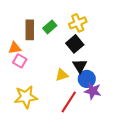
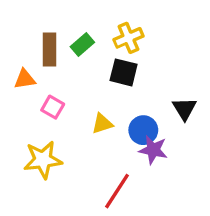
black square: (75, 44) -> (124, 72), turned -36
pink square: (20, 61) -> (53, 107), moved
black triangle: (80, 66) -> (184, 109), moved
red line: (69, 102) -> (117, 191), moved

